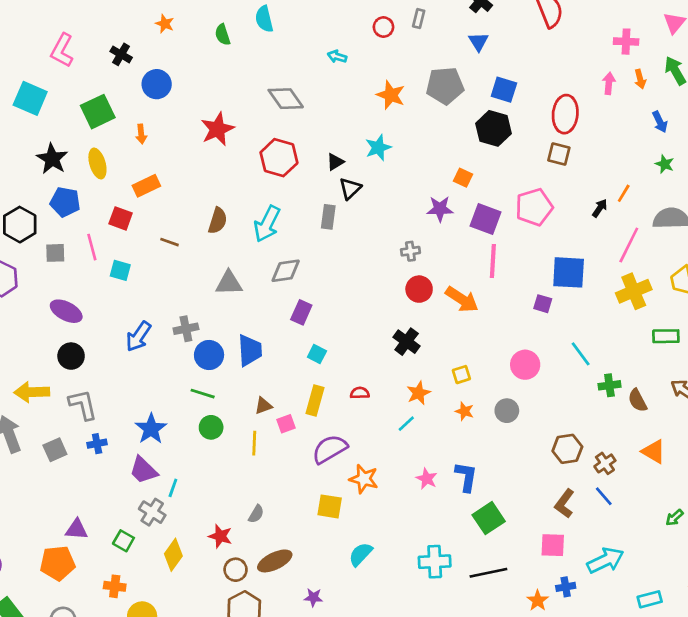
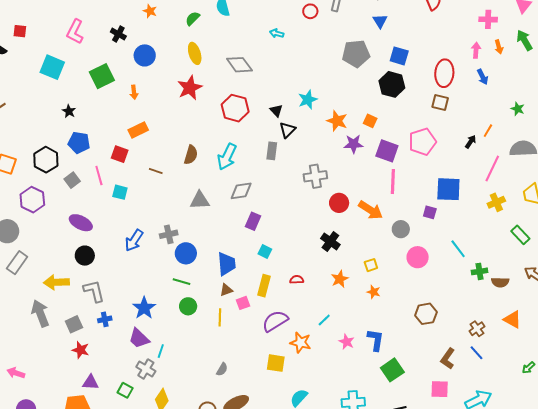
green semicircle: (223, 35) -> (193, 18), turned 63
orange star: (391, 95) -> (337, 121), moved
blue arrow: (660, 122) -> (483, 77), moved
black star: (52, 159) -> (69, 111), size x0.6
black triangle: (335, 162) -> (276, 111), turned -40
yellow ellipse: (97, 163) -> (195, 53), moved
gray cross: (410, 251) -> (315, 176), moved, size x1.6
gray square: (55, 253) -> (72, 180), turned -35
yellow cross: (634, 291) -> (496, 202), size x0.7
green rectangle: (666, 336) -> (520, 235), turned 48
blue trapezoid: (250, 350) -> (227, 264), moved
brown semicircle: (638, 400) -> (500, 282), turned -60
gray circle: (507, 411) -> (401, 229), moved
cyan line: (406, 424) -> (324, 320), moved
brown hexagon: (567, 449) -> (426, 314), moved
red star: (220, 536) -> (81, 350), moved

